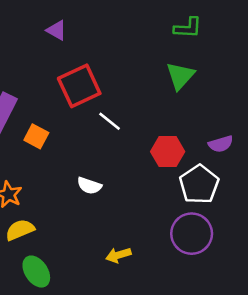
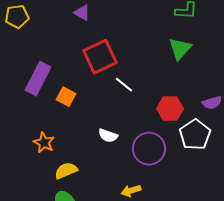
yellow semicircle: (20, 230) -> (66, 171), moved
purple circle: (192, 234) -> (149, 149), moved

